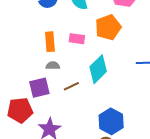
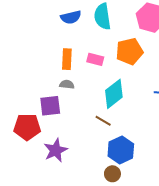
brown line: (71, 86) -> (103, 121), moved, turned 49

